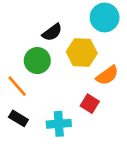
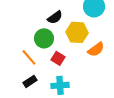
red square: (90, 104) -> (58, 58), moved
black rectangle: (18, 118) -> (30, 81), turned -64

